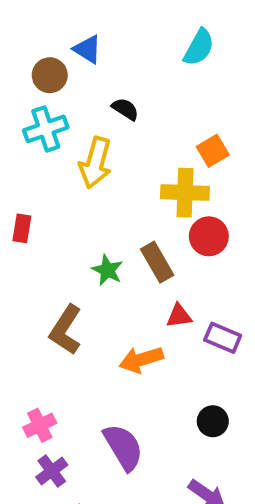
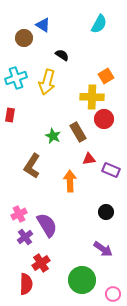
cyan cross: (46, 129) -> (16, 78), moved
orange arrow: (141, 360) -> (70, 181), turned 105
purple semicircle: (123, 447) -> (47, 225), moved

